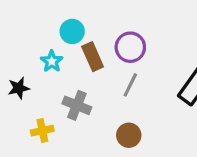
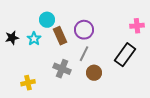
black star: (19, 88) -> (12, 38), moved
gray cross: (77, 105) -> (62, 69), moved
brown circle: (129, 135) -> (94, 73), moved

